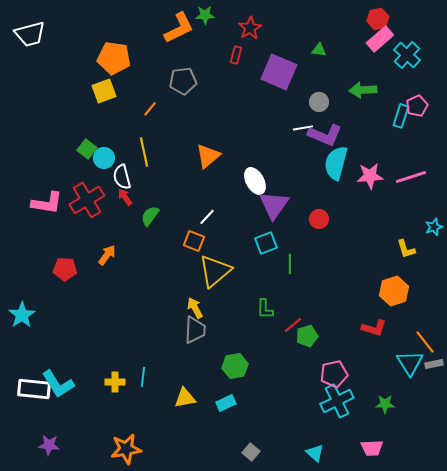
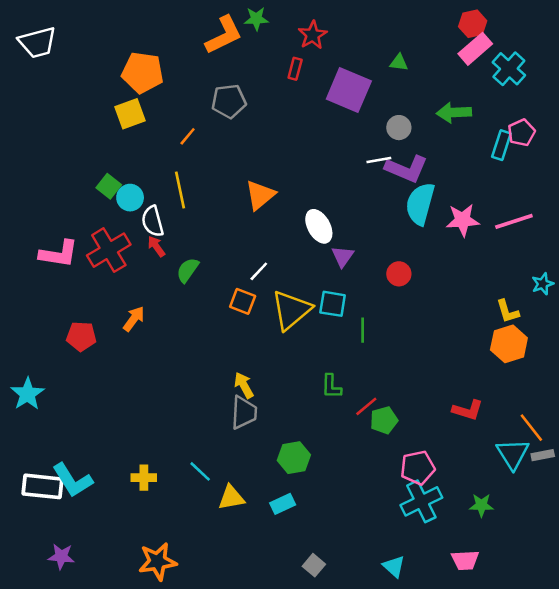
purple triangle: (274, 205) -> (343, 256), size x0.6
cyan square: (266, 243) -> (333, 304), turned 30
yellow triangle: (215, 271) -> (291, 310), moved
orange hexagon: (394, 291) -> (509, 344), moved
cyan line: (143, 377) -> (200, 471), moved, turned -54

